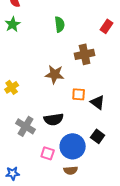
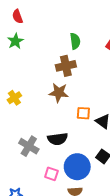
green semicircle: (60, 24) -> (75, 41), moved
brown cross: (85, 54) -> (66, 66), moved
yellow cross: (12, 87) -> (14, 98), moved

